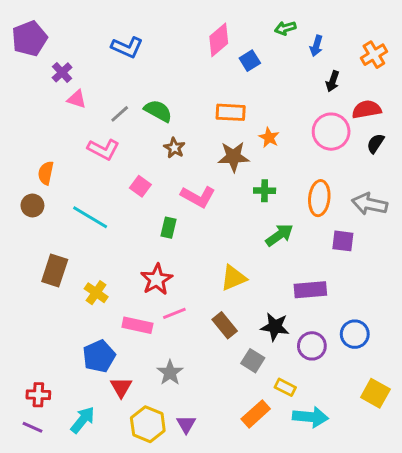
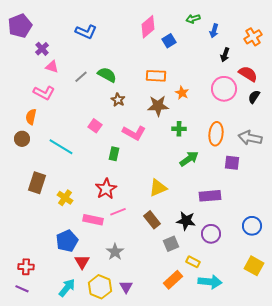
red semicircle: (367, 109) -> (248, 74), turned 42
pink L-shape: (103, 149) -> (44, 93), moved
blue circle: (355, 334) -> (252, 226), moved
gray square: (253, 361) -> (171, 244), turned 35
cyan arrow: (83, 420) -> (67, 288), moved

